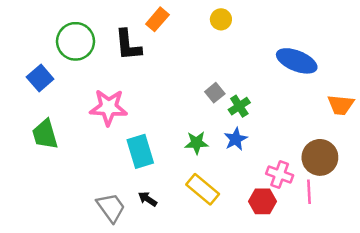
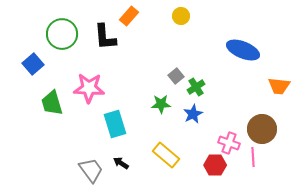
green trapezoid: (45, 134) -> (52, 103), moved
green star: (196, 143) -> (161, 104), moved

